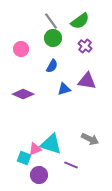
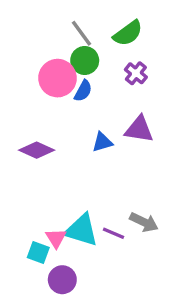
pink circle: (21, 49) -> (57, 78), moved, size x1.5
blue semicircle: (52, 66) -> (83, 91), moved
pink triangle: (35, 149) -> (56, 238), turned -40
purple line: (71, 165) -> (114, 233), moved

